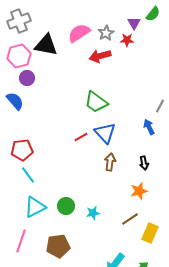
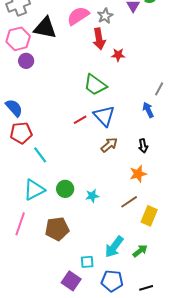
red star: (127, 40) -> (118, 55), moved
red arrow: (100, 56) -> (99, 39), turned -85
blue semicircle: (15, 101) -> (14, 108), moved
brown arrow: (110, 162) -> (109, 145), turned 42
cyan line: (28, 175) -> (40, 155), moved

